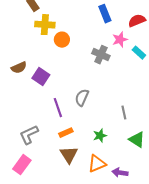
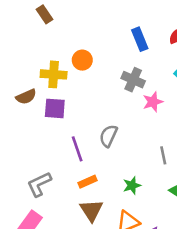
blue rectangle: (105, 14) -> (140, 39), moved
yellow cross: (45, 25) -> (54, 74), moved
pink star: (120, 40) -> (153, 102), moved
purple square: (41, 77) -> (55, 108), turned -30

